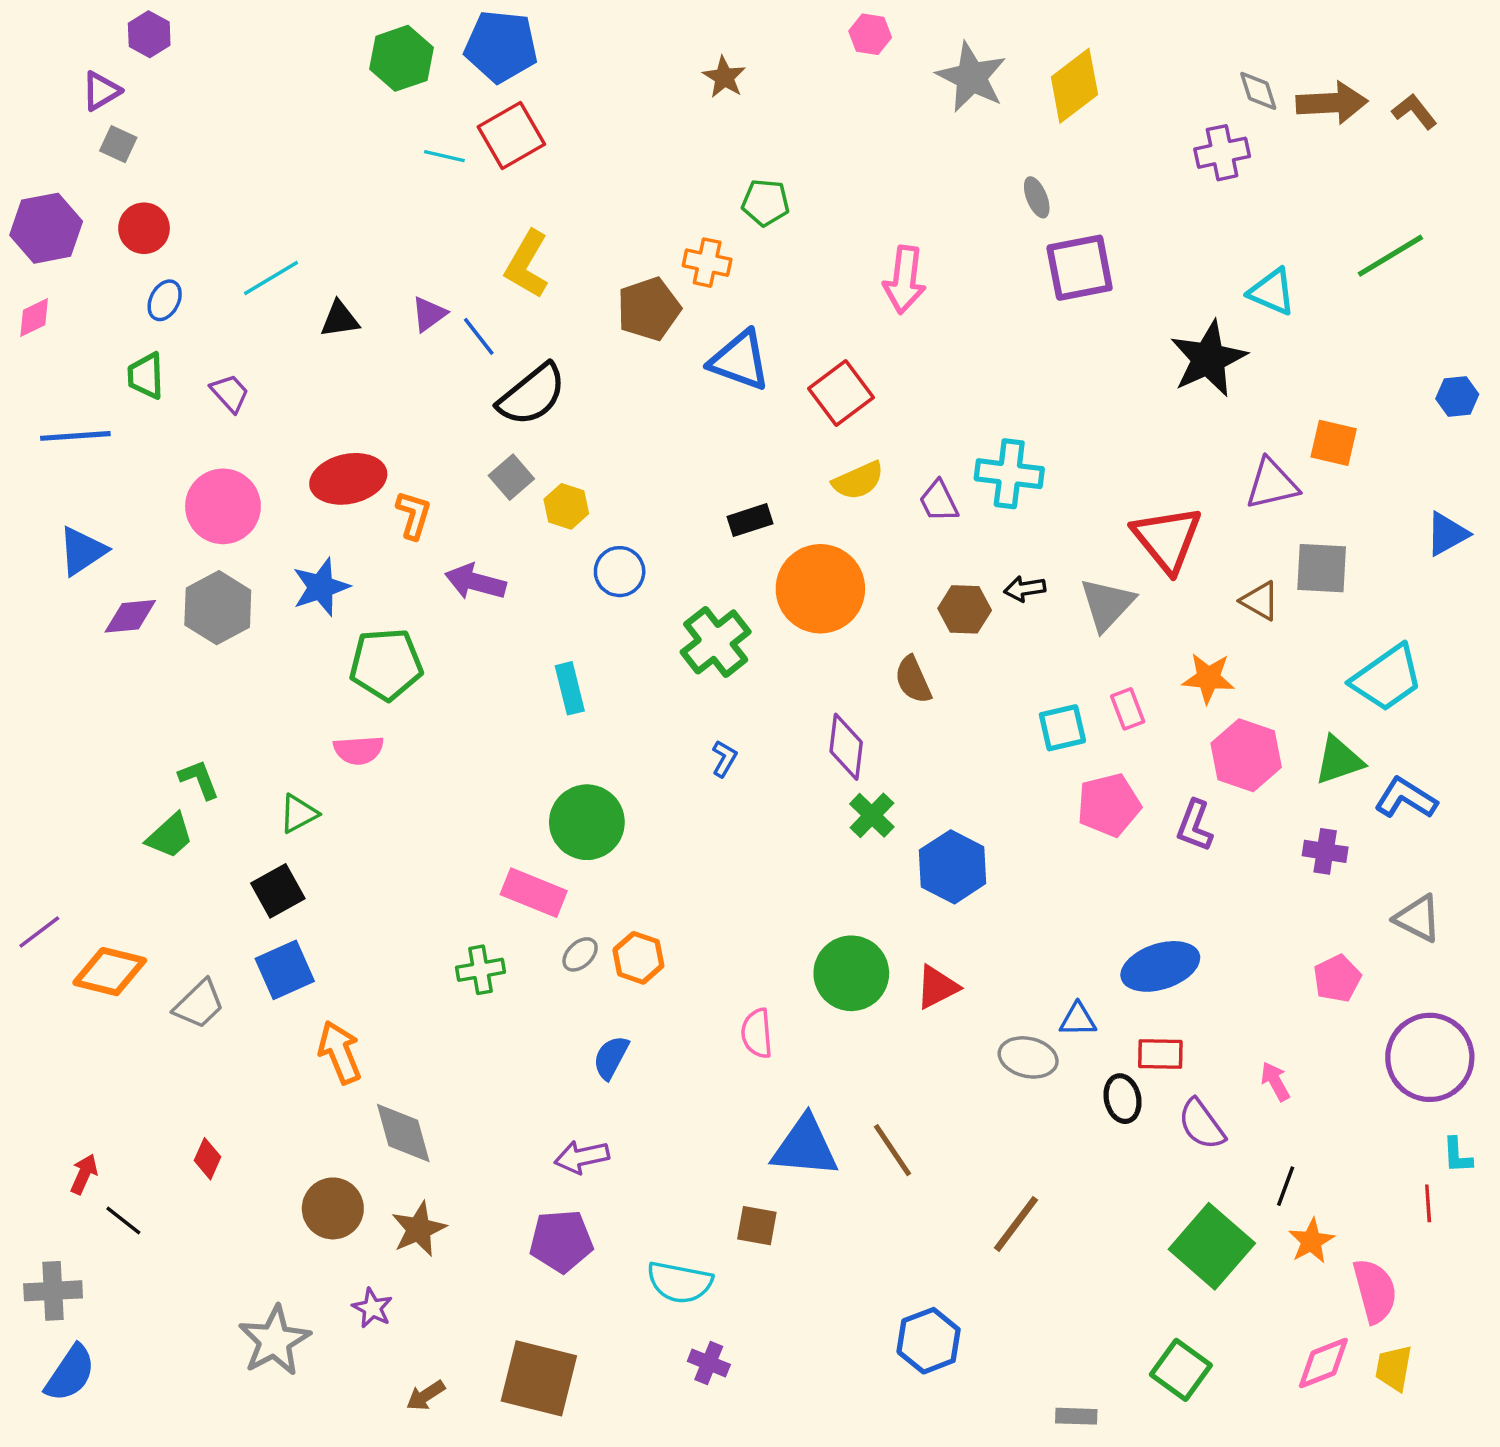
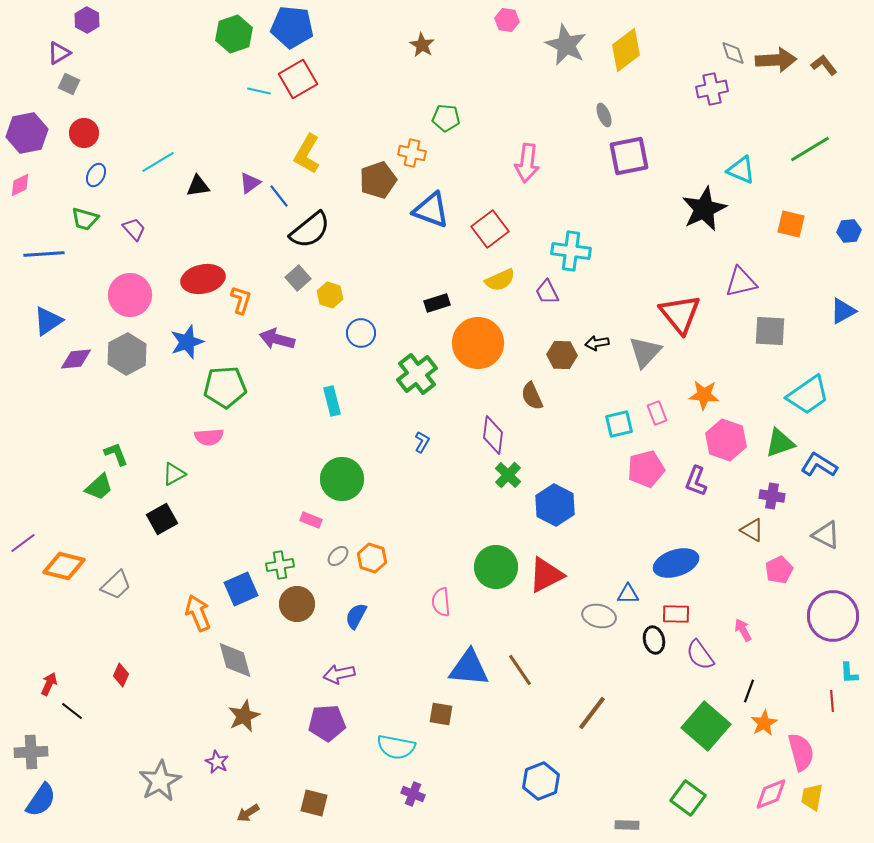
green trapezoid: (146, 376) -> (85, 219), turned -72
orange square: (1334, 443) -> (791, 224), moved
cyan cross: (1009, 474) -> (571, 251), moved
brown triangle: (1260, 601) -> (752, 530), moved
pink rectangle: (534, 893) -> (311, 520), size x0.6
blue square: (285, 970) -> (241, 589), moved
red triangle: (937, 987) -> (546, 575), size x1.4
brown circle: (333, 1208) -> (297, 604), moved
brown square: (539, 1378) -> (314, 803), size x0.6

